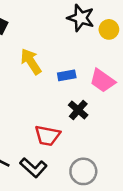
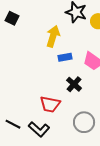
yellow arrow: (31, 61) -> (53, 36), moved, turned 50
gray circle: (83, 171) -> (84, 122), moved

